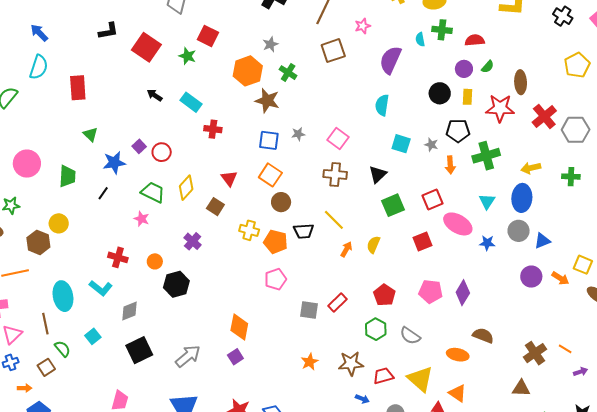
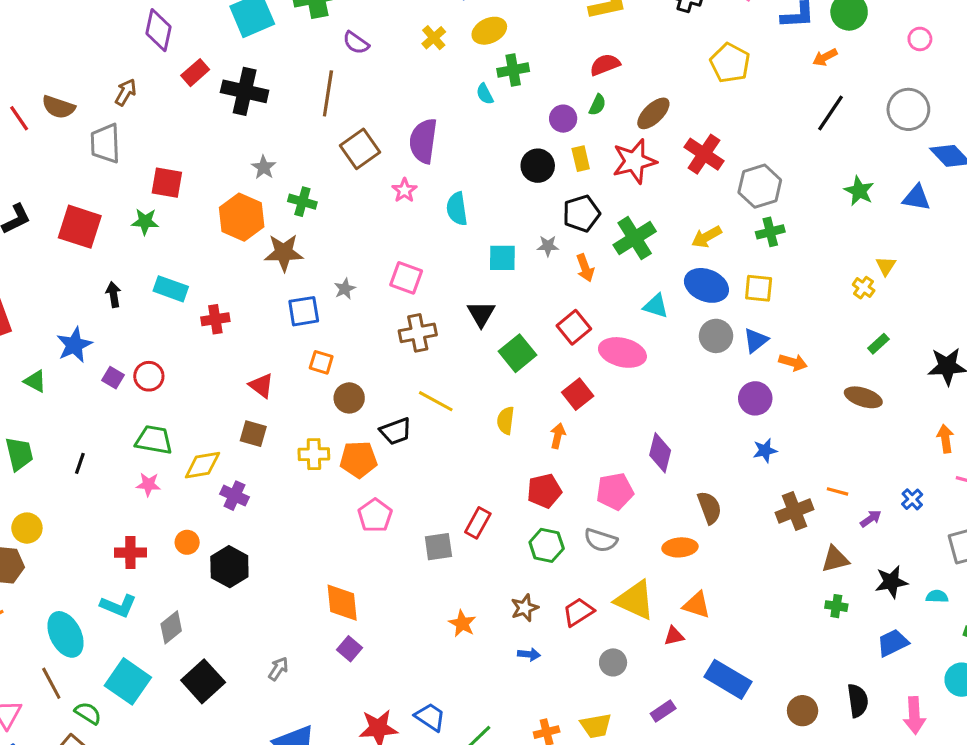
pink star: (363, 26) -> (404, 190), moved
red semicircle: (475, 40) -> (605, 65), moved
purple semicircle: (390, 60) -> (423, 141), moved
brown ellipse: (521, 82) -> (653, 113), turned 65
black arrow: (155, 95) -> (113, 294), turned 63
gray hexagon: (576, 130) -> (760, 186), moved
blue star: (114, 163) -> (74, 345), moved
orange square: (270, 175) -> (321, 362), size x0.7
yellow diamond: (186, 188) -> (202, 465), moved, turned 55
blue ellipse: (522, 198) -> (706, 285), turned -56
cyan triangle: (487, 201) -> (656, 306), turned -30
blue star: (487, 243) -> (765, 450), moved
orange arrow: (346, 249) -> (558, 436), moved
yellow square: (583, 265) -> (759, 288), moved
orange arrow: (560, 278) -> (793, 362), moved
pink pentagon: (431, 291) -> (615, 491), moved
red pentagon: (384, 295) -> (544, 491), turned -30
brown semicircle: (483, 335) -> (709, 508), turned 65
cyan square: (93, 336) -> (128, 681), size x1.8
brown cross: (535, 353) -> (795, 511), turned 30
gray arrow: (188, 356) -> (278, 669), size x0.6
brown star: (351, 363) -> (525, 608), size x0.7
brown triangle: (521, 388) -> (835, 559), moved
blue arrow: (362, 399) -> (529, 654), moved

